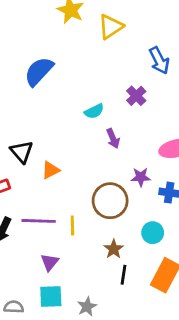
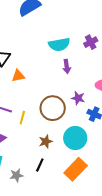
cyan semicircle: (94, 111) -> (59, 44), size x1.5
cyan circle: (153, 233) -> (75, 138), size x1.5
black line: (124, 275) -> (40, 165), moved

